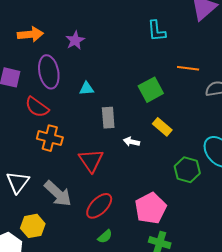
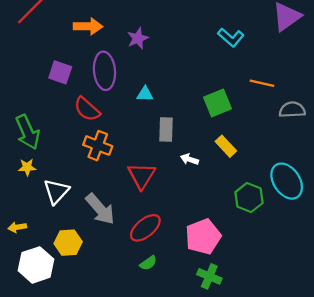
cyan L-shape: (157, 31) -> (231, 37), turned -50

